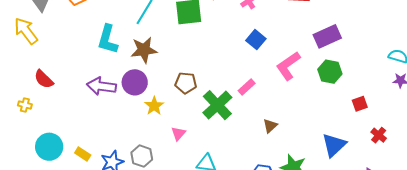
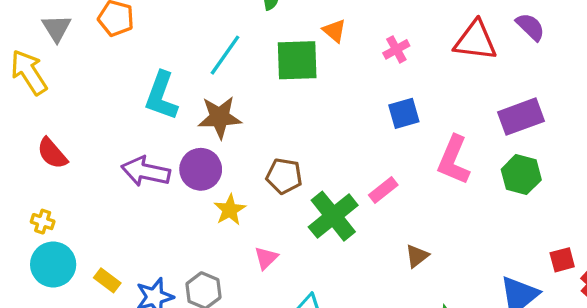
blue square: (256, 40) -> (404, 113), turned 30
pink L-shape: (288, 66) -> (454, 160), turned -36
red square: (360, 104) -> (562, 260), moved
yellow cross: (25, 105) -> (43, 222), moved

